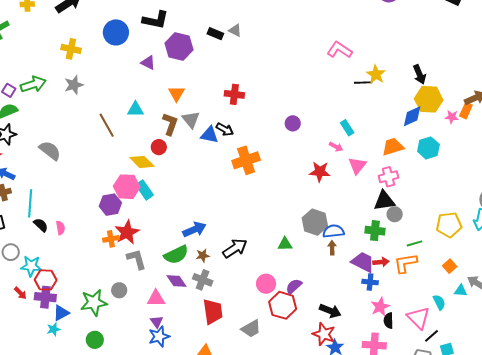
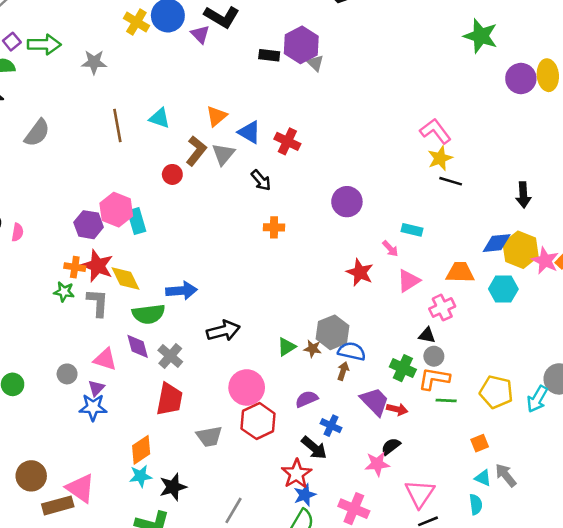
black rectangle: (215, 34) -> (269, 55), moved, turned -35
purple hexagon: (179, 47) -> (301, 45), moved
yellow cross: (71, 49) -> (136, 22), moved
purple triangle: (148, 63) -> (200, 34), moved
yellow star: (376, 74) -> (440, 158), moved
yellow hexagon: (429, 99) -> (521, 250), moved
pink star: (452, 117) -> (545, 261), size x1.5
purple circle: (293, 123) -> (347, 202), size x1.5
cyan rectangle: (347, 128) -> (412, 230), turned -63
blue triangle: (209, 135) -> (249, 132), moved
gray semicircle: (50, 151) -> (37, 133), turned 70
orange cross: (246, 160) -> (274, 227), size x0.6
yellow diamond: (142, 162) -> (126, 278), moved
pink cross: (388, 177) -> (442, 308), turned -30
black triangle: (384, 201) -> (427, 335), size x0.6
red star: (127, 232) -> (97, 266), turned 30
green triangle: (285, 244) -> (287, 347), turned -49
brown star: (203, 255) -> (313, 349), moved
orange L-shape: (406, 263) -> (434, 379), moved
blue cross: (370, 282) -> (331, 426), moved
pink circle: (266, 284) -> (247, 387), size x1.4
purple semicircle: (294, 286) -> (307, 399), moved
gray circle: (119, 290) -> (67, 374), moved
green star: (94, 302) -> (64, 292), moved, size x0.6
cyan semicircle: (439, 302) -> (476, 504), moved
black semicircle: (388, 321) -> (391, 446), moved, turned 35

